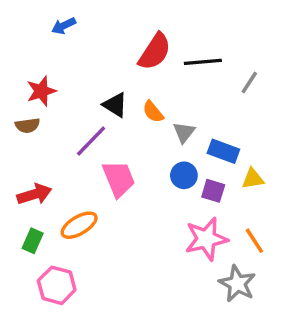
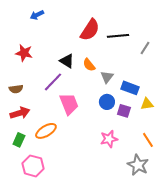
red star: (41, 91) -> (24, 53), turned 30
brown semicircle: (28, 125) -> (16, 89), moved
pink star: (206, 239) -> (109, 139), moved, size x0.7

